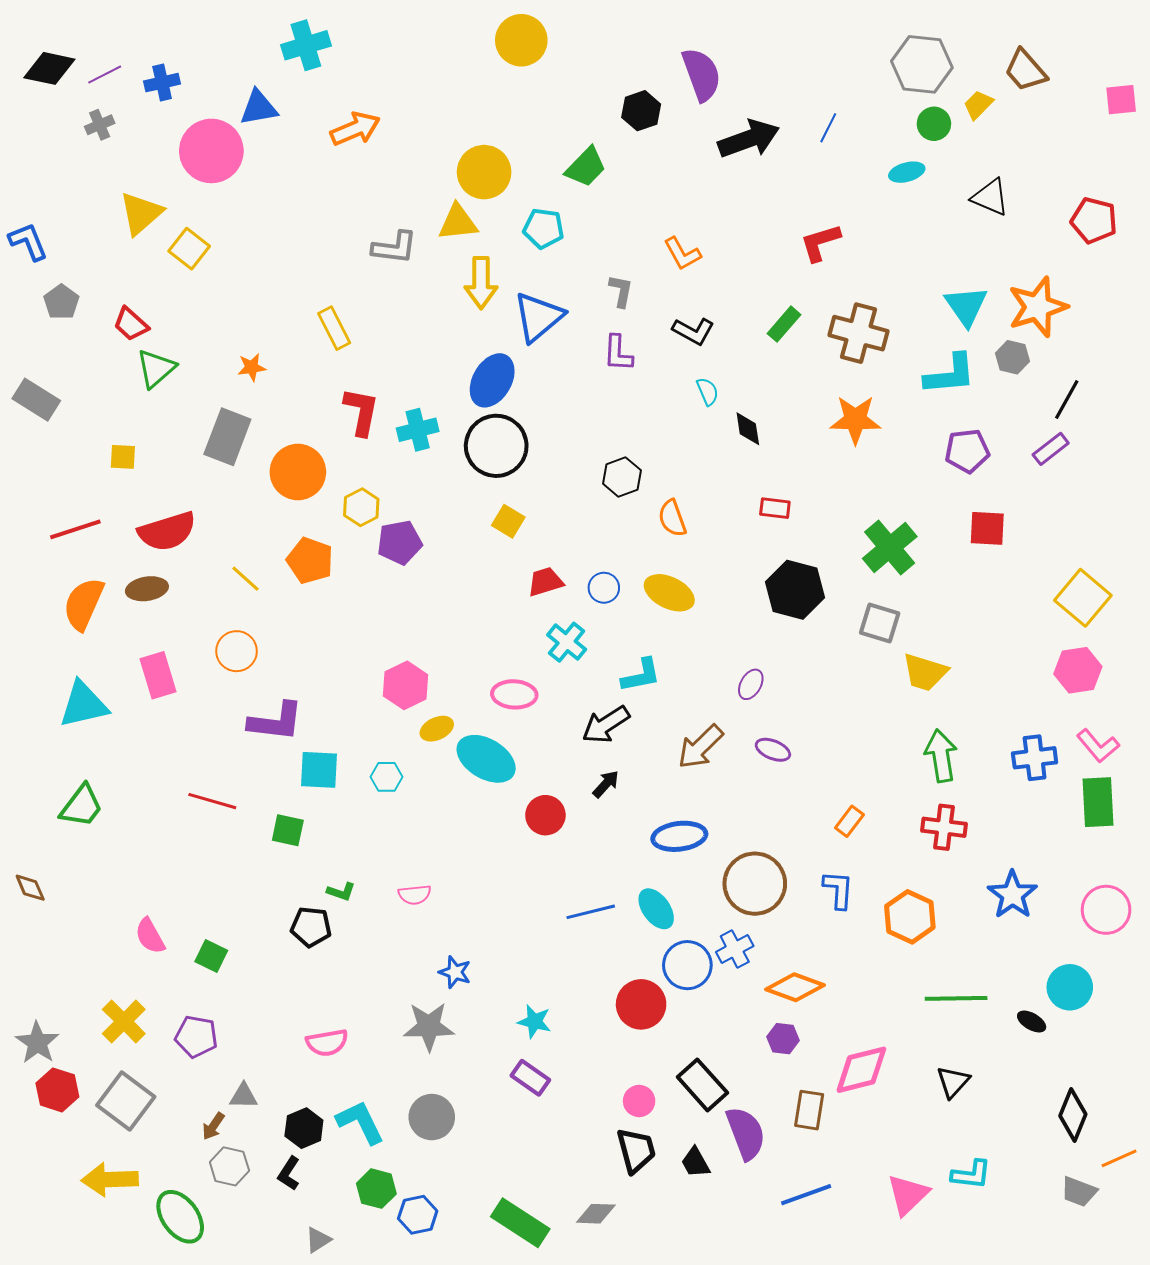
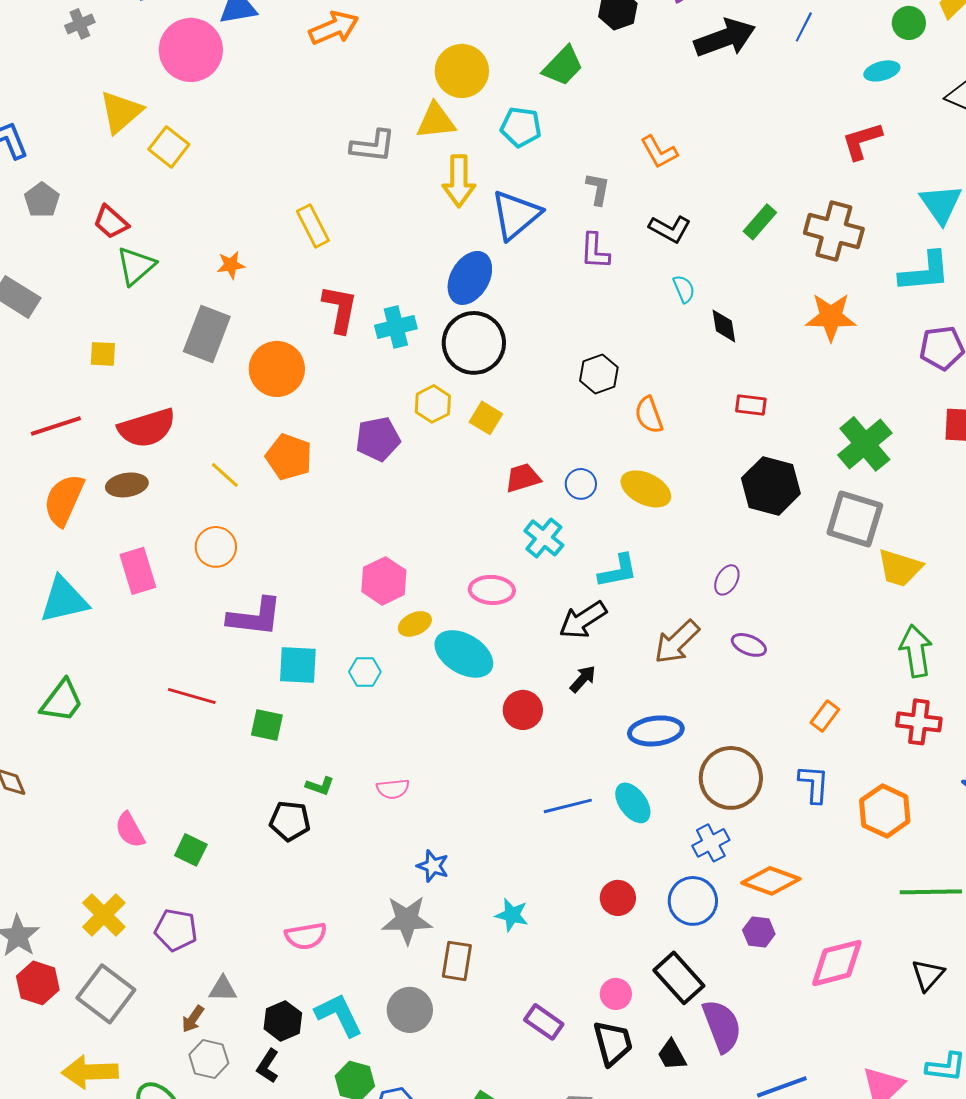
red L-shape: (820, 243) -> (862, 141), moved
yellow hexagon: (361, 507) -> (433, 404), moved
gray square: (880, 623) -> (855, 519), size x1.4
blue circle: (687, 965) -> (693, 901), moved
red circle: (641, 1004) -> (618, 898), size x0.7
purple rectangle: (530, 1078) -> (544, 1022), moved
brown rectangle: (809, 1110) -> (457, 961), moved

